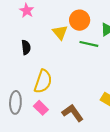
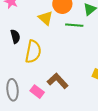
yellow semicircle: (43, 81) -> (33, 52), moved
brown L-shape: (73, 113) -> (58, 81), moved

